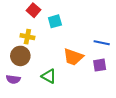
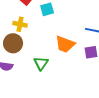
green triangle: (49, 76) -> (41, 63), turned 35

